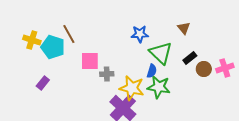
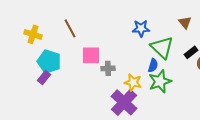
cyan pentagon: (53, 47) -> (49, 61), moved
green star: (159, 87) -> (160, 81), turned -30
yellow star: (132, 88) -> (133, 82), size x0.7

